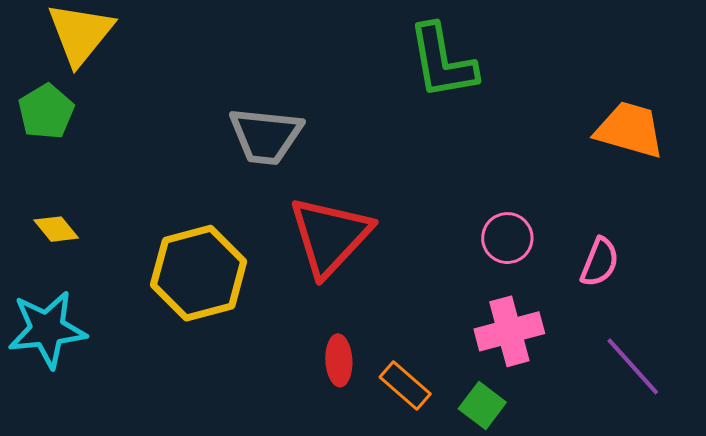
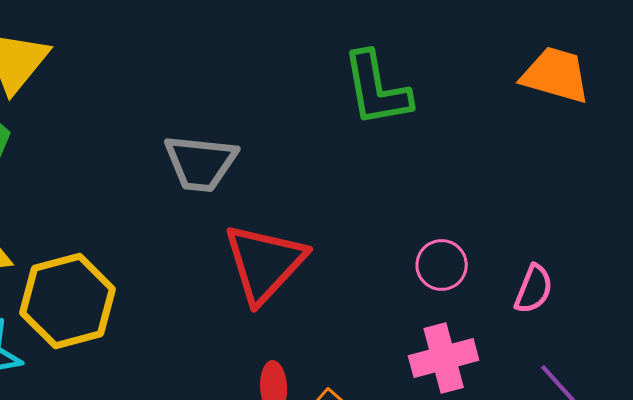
orange trapezoid: (630, 130) -> (556, 75), moved
yellow hexagon: (199, 273) -> (68, 301), moved

